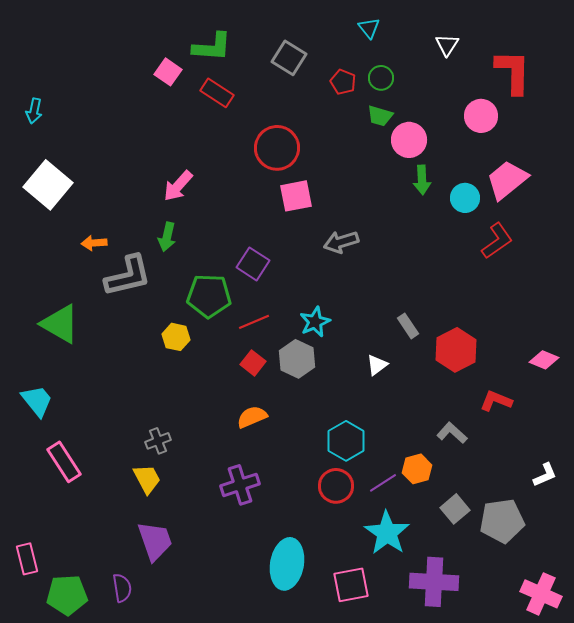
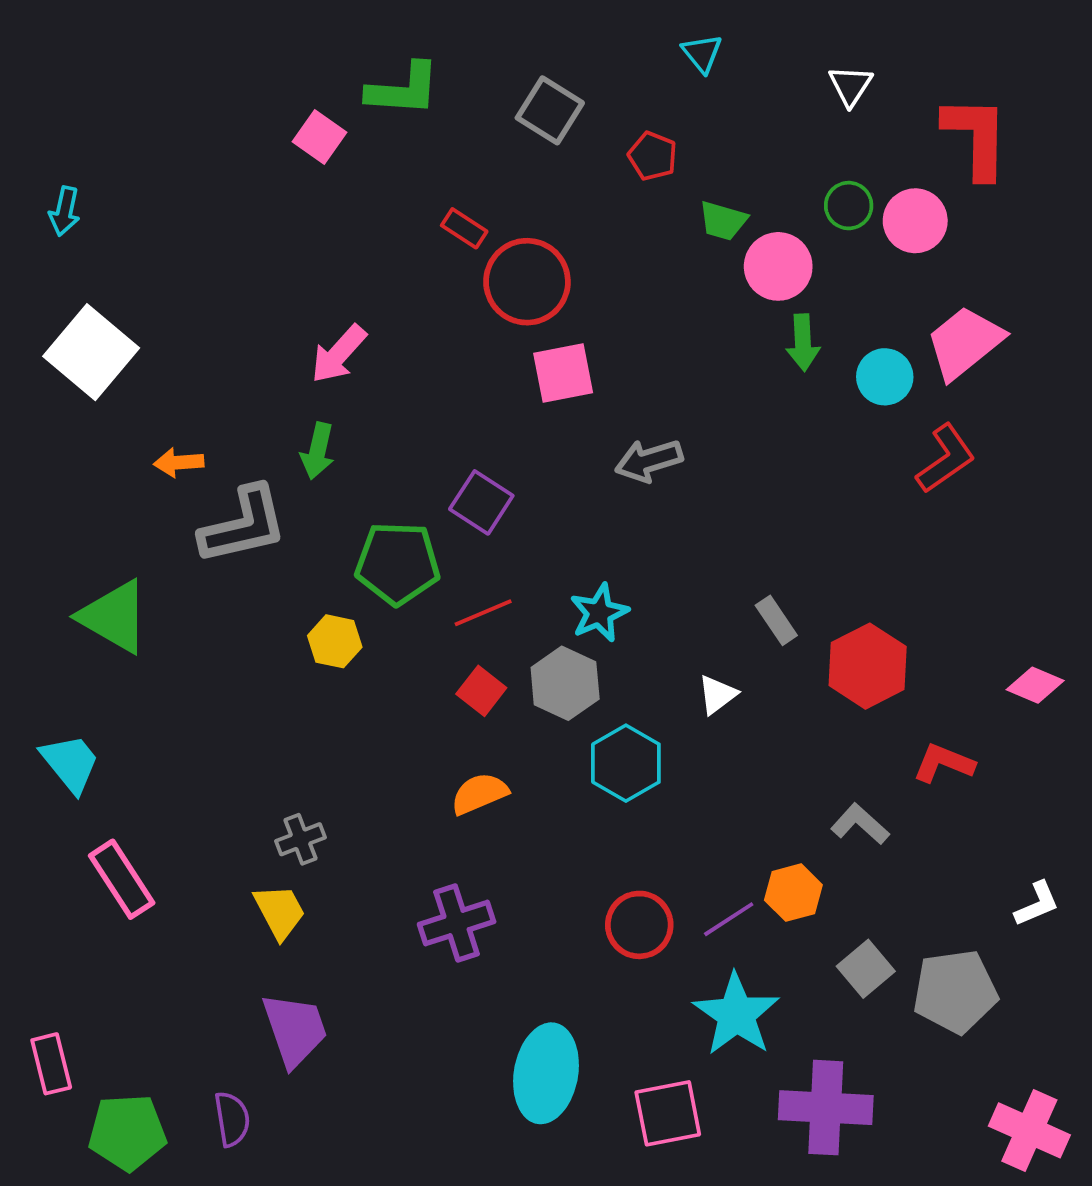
green circle: (381, 78) -> (849, 206), moved
red rectangle: (217, 93) -> (464, 228), moved, size x0.7
cyan hexagon: (346, 441) -> (626, 763), moved

